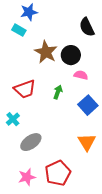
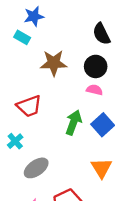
brown star: (46, 52) -> (54, 63), turned -30
black circle: (71, 55) -> (96, 66), moved
green arrow: (58, 92) -> (73, 122), moved, size x1.5

